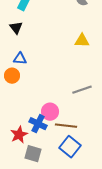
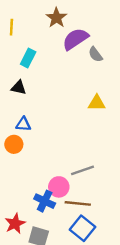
black triangle: (16, 28) -> (19, 88), turned -40
gray line: (82, 90) -> (82, 170), moved
red star: (19, 135) -> (15, 224), moved

